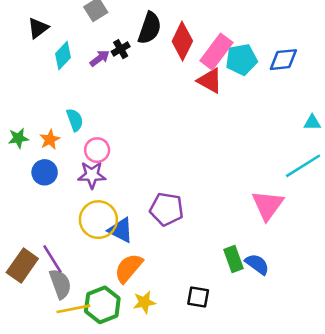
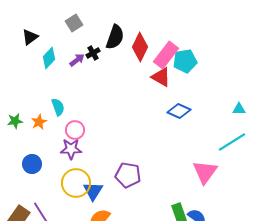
blue diamond: (283, 60) -> (179, 111), moved, turned 30
blue circle: (45, 172) -> (32, 164), moved
blue triangle: (121, 230) -> (93, 191), turned 35

